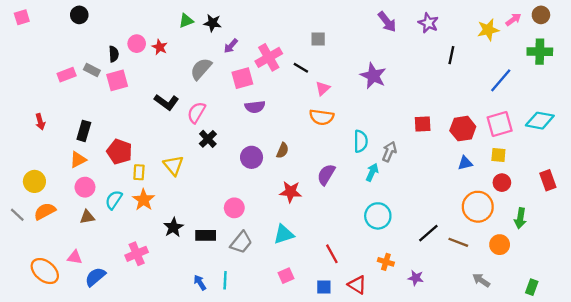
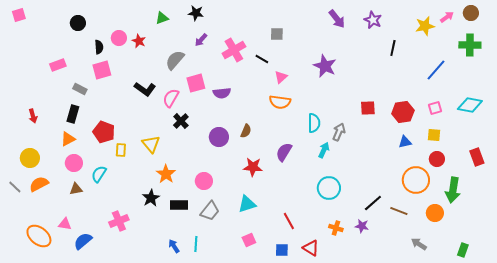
black circle: (79, 15) -> (78, 23), moved
black star: (212, 23) -> (196, 13), moved
gray rectangle: (92, 70) -> (80, 89), moved
pink square: (242, 78) -> (196, 83), moved
red arrow: (40, 122) -> (33, 116), moved
pink square: (500, 124) -> (435, 108), size x0.6
orange star: (144, 200) -> (166, 174), moved
green arrow: (520, 218) -> (453, 190), size x1.4
purple star: (416, 278) -> (362, 226), moved

